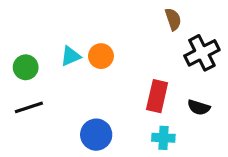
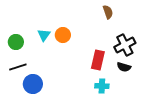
black cross: (202, 53) -> (125, 45), moved
cyan triangle: (71, 56) -> (44, 35), turned -32
blue circle: (96, 135) -> (33, 84), moved

